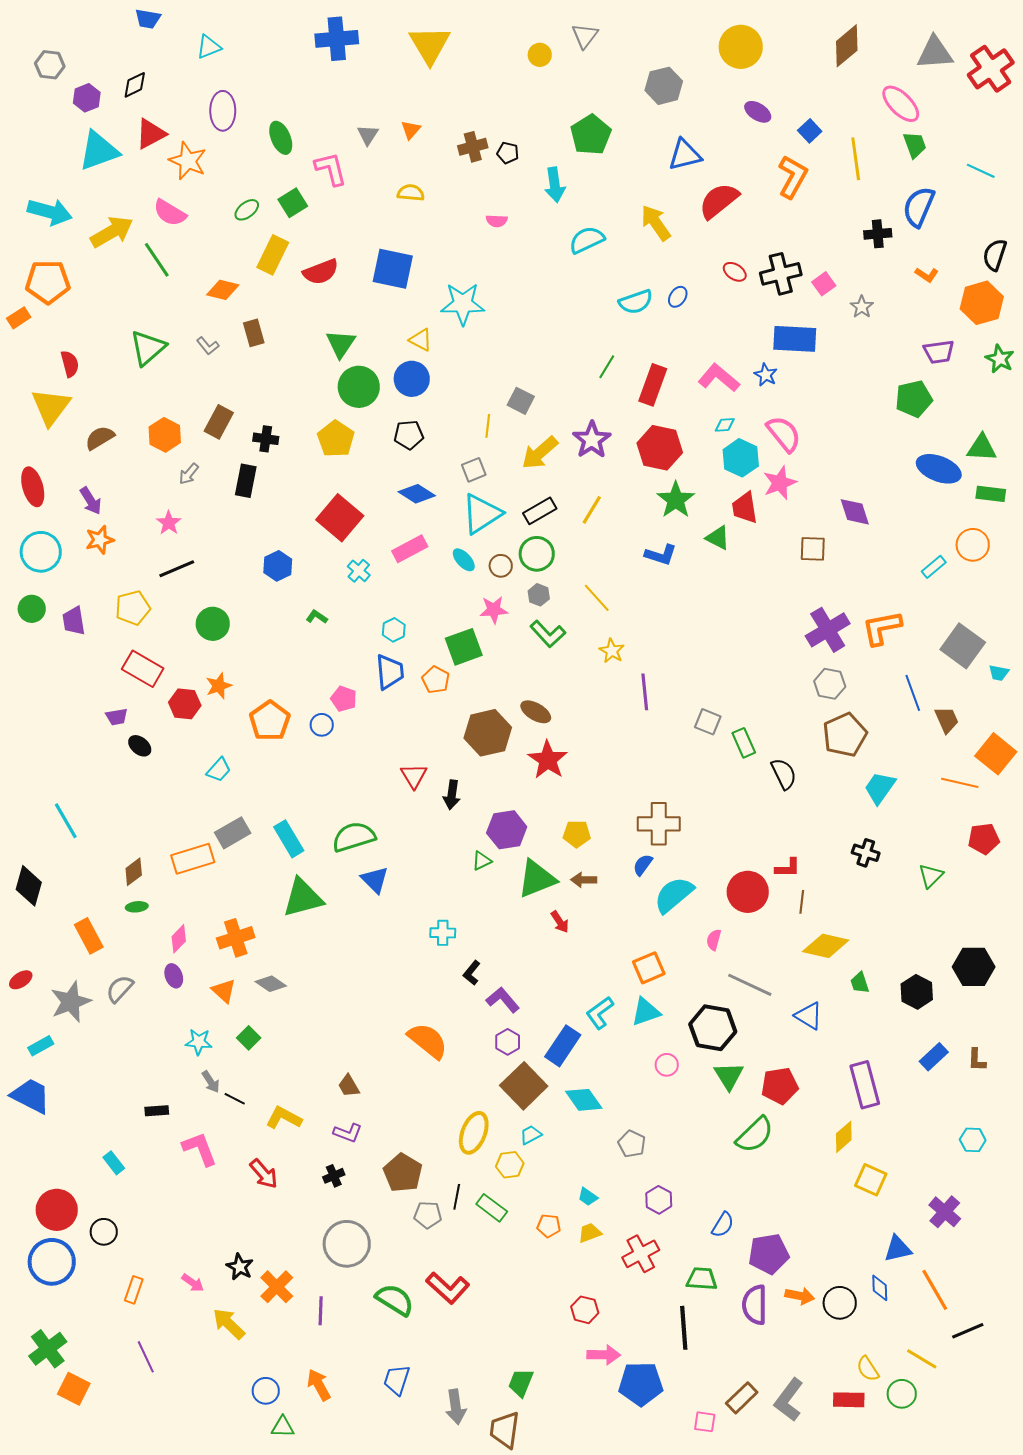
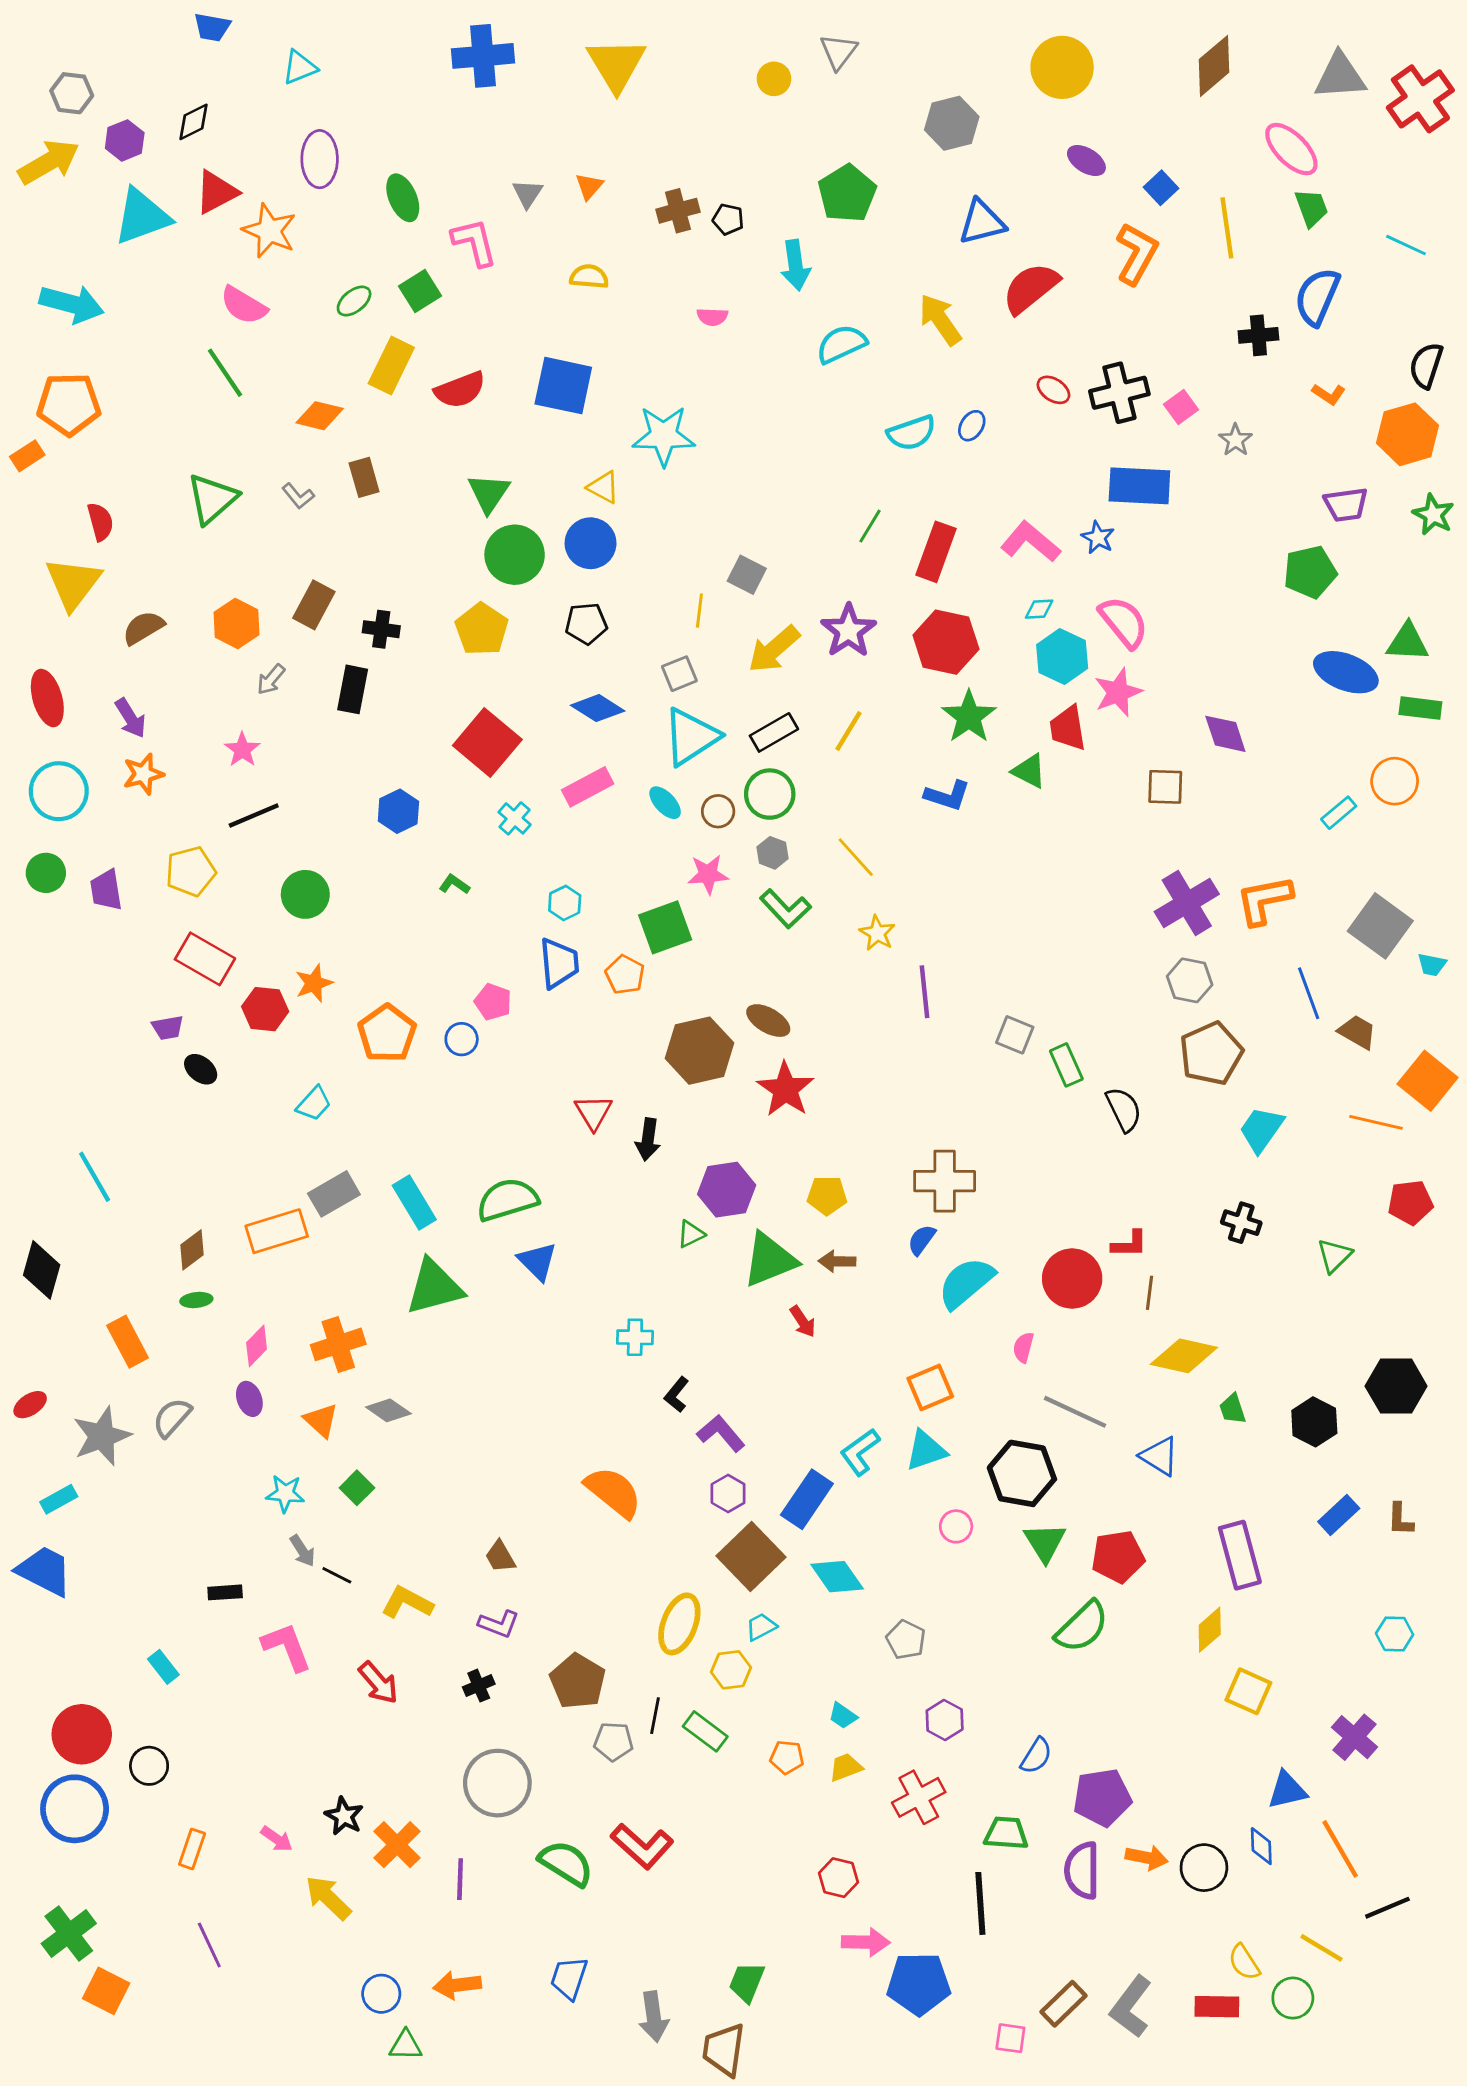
yellow arrow: (112, 232) -> (49, 162), moved
brown trapezoid: (947, 720) -> (1357, 1032), turned -36
orange arrow: (319, 1385) -> (457, 1985), turned -68

